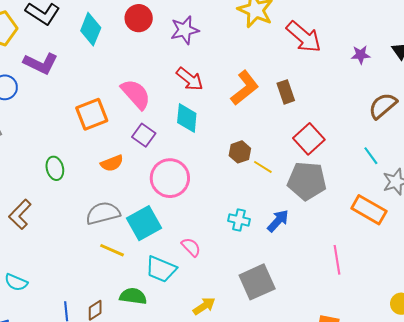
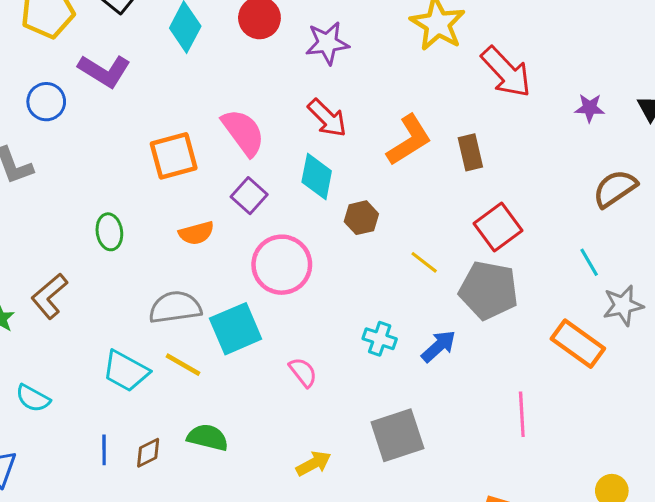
brown hexagon: (240, 152) -> (361, 218), moved
cyan trapezoid: (161, 269) -> (126, 371), moved

